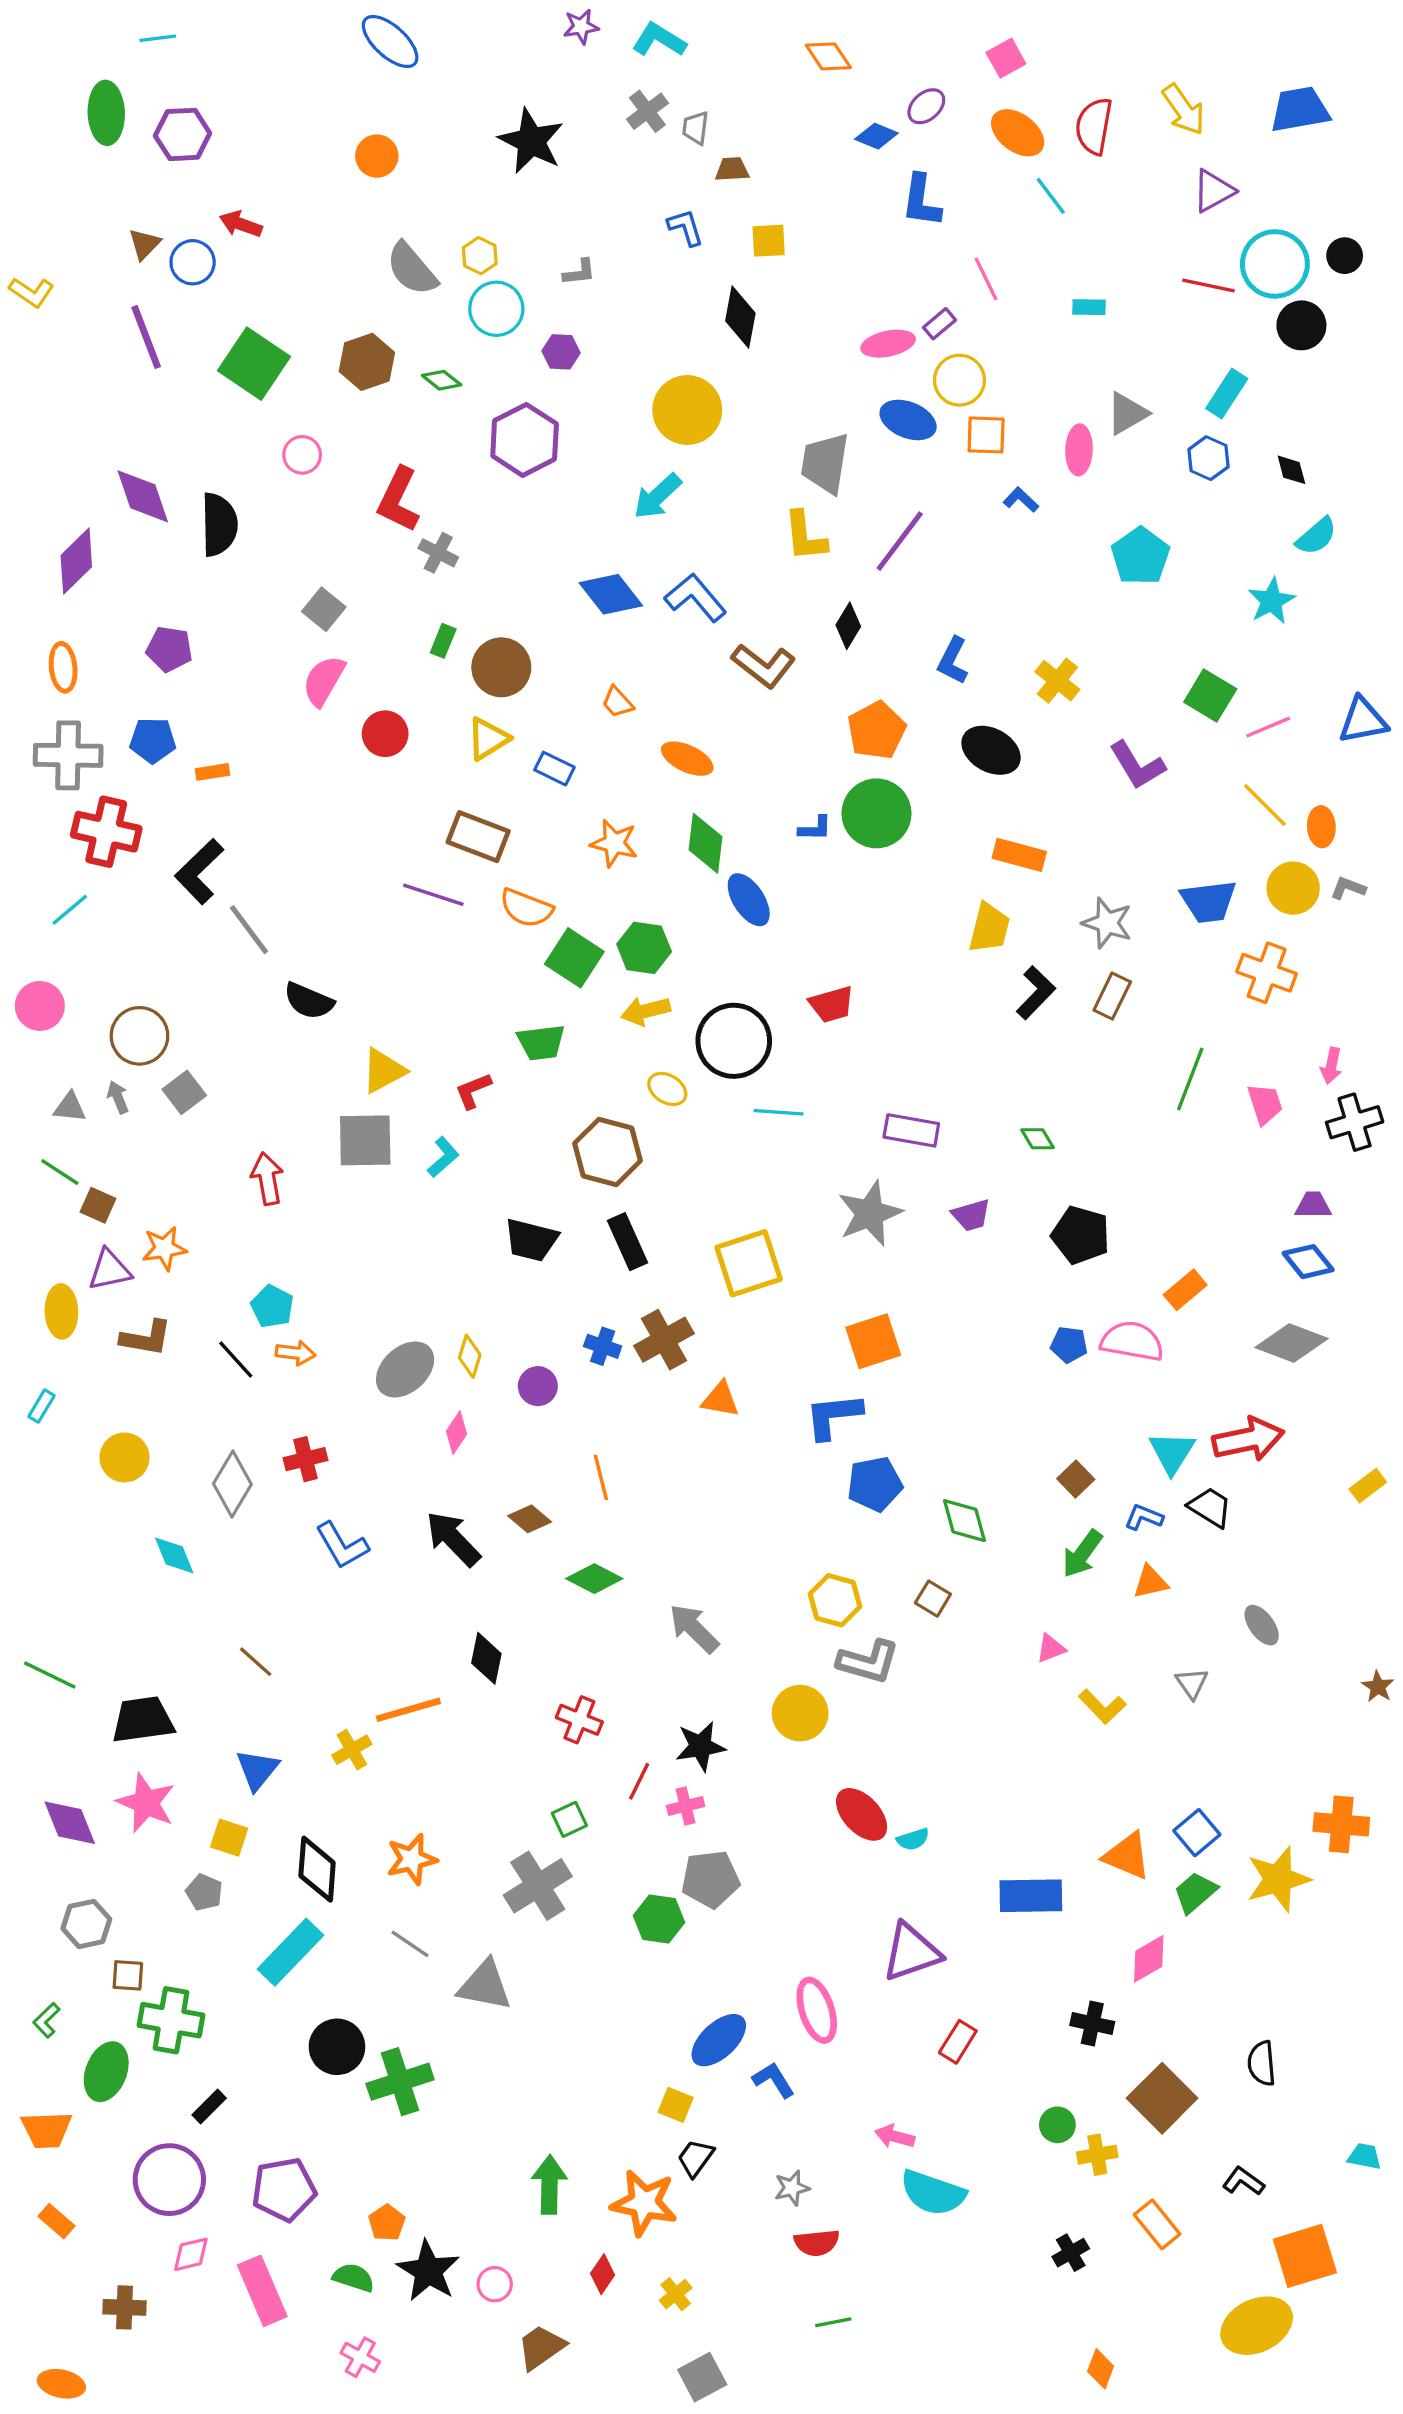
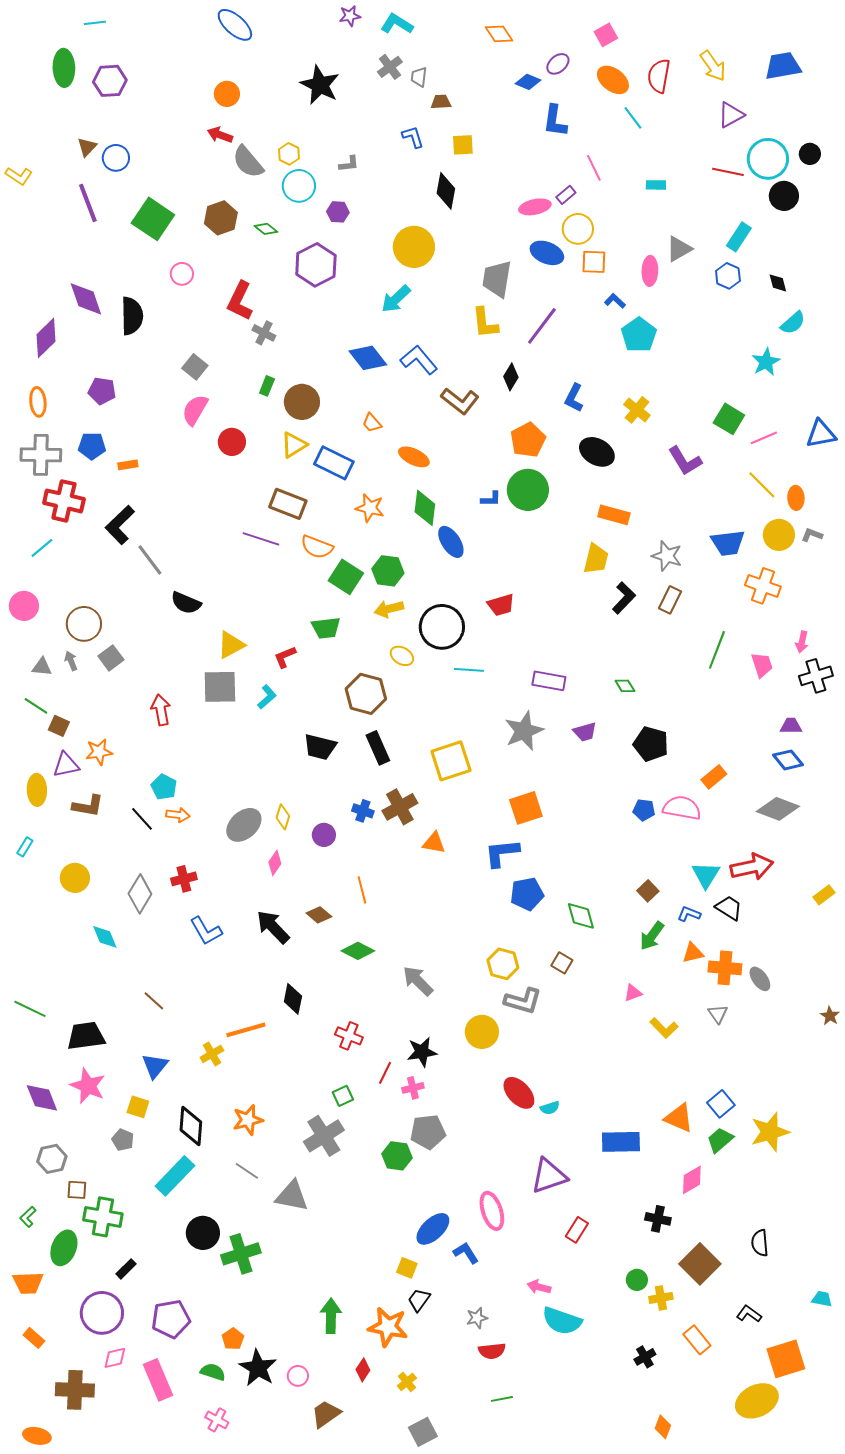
red arrow: (241, 224) -> (220, 135), moved
cyan pentagon: (1140, 556) -> (639, 335), moved
blue rectangle: (554, 769) -> (334, 463), size x1.6
orange cross: (1341, 1824) -> (725, 968), moved
brown cross: (125, 2307) -> (75, 1390), size x1.5

